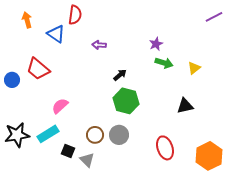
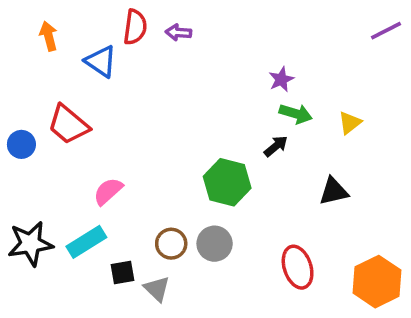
purple arrow: (99, 45) -> (178, 32), moved
black arrow: (120, 75) -> (276, 146), moved
black square: (68, 151) -> (122, 273), turned -32

